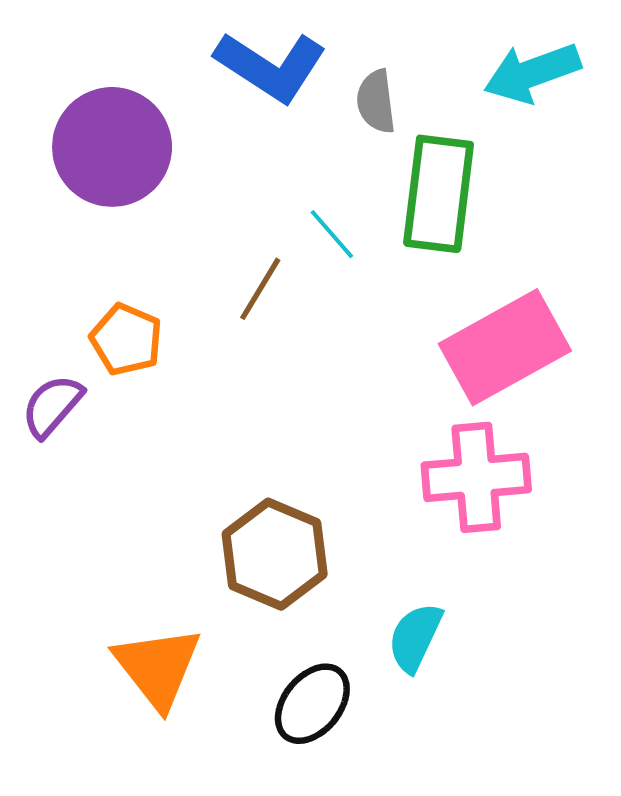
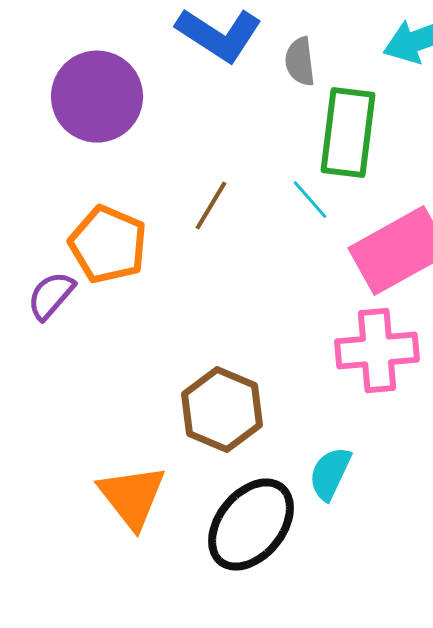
cyan line: (332, 234) -> (310, 200), moved
orange pentagon: (126, 340) -> (108, 245), size x1.4
black ellipse: (312, 704) -> (251, 525), size x1.5

